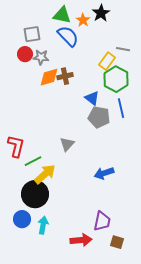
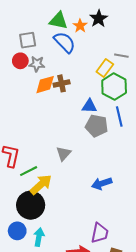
blue triangle: (92, 98) -> (89, 106), turned -35

